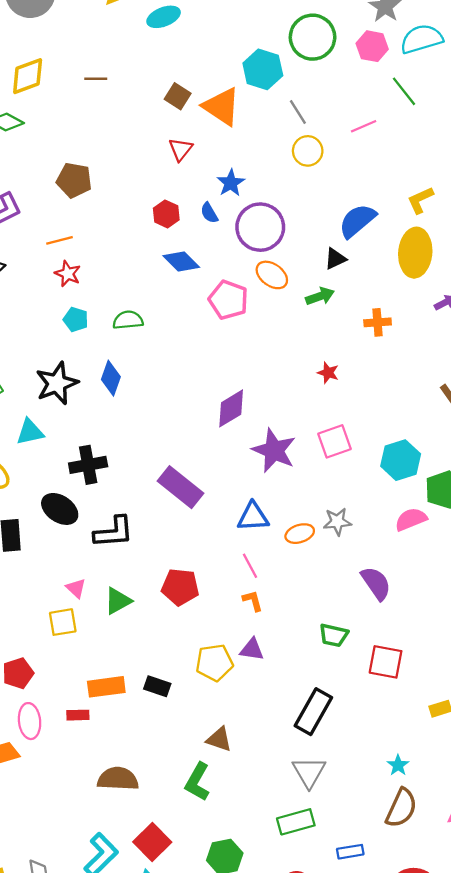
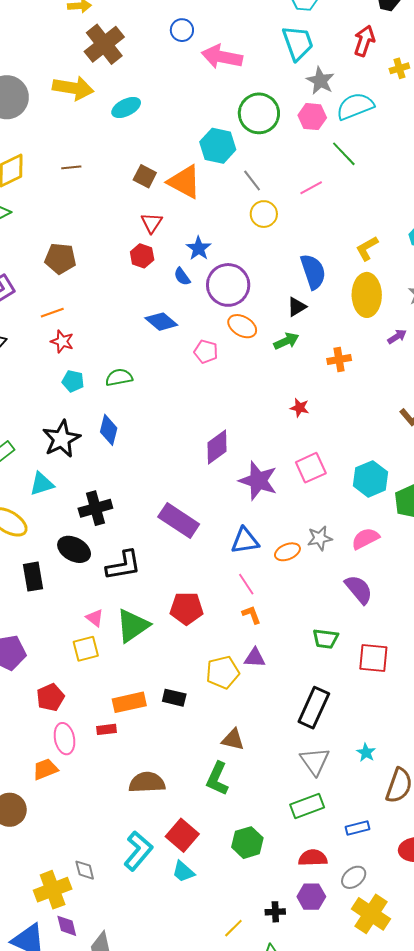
red hexagon: (166, 214) -> (142, 256), moved
blue semicircle: (357, 221) -> (313, 272), turned 117
pink pentagon: (228, 300) -> (206, 352), size x0.7
pink semicircle: (411, 519) -> (365, 539), moved
green triangle: (118, 601) -> (133, 626), size x1.4
cyan star: (398, 765) -> (366, 752), moved

